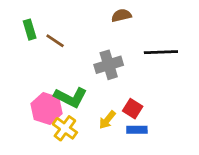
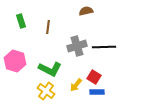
brown line: (55, 41) -> (48, 27), moved, turned 64
black line: (161, 52) -> (104, 47), moved
pink hexagon: (47, 109) -> (15, 61), moved

